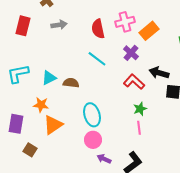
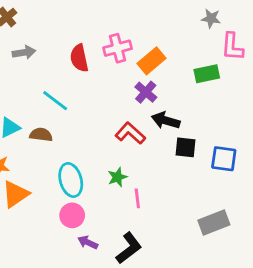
purple cross: (131, 53) -> (146, 92), moved
cyan line: (97, 59) -> (55, 101), moved
green star: (140, 109) -> (118, 177), moved

